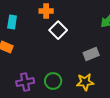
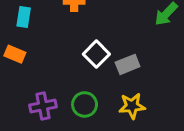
white square: (58, 30) -> (96, 54), moved
gray rectangle: (91, 54) -> (128, 64), moved

